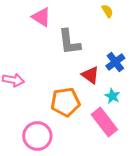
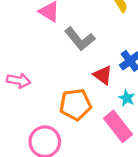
gray L-shape: (69, 42) -> (80, 39), turned -32

